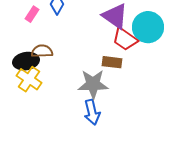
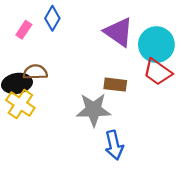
red trapezoid: (125, 39) -> (158, 72), moved
blue arrow: (92, 112) -> (114, 145), moved

